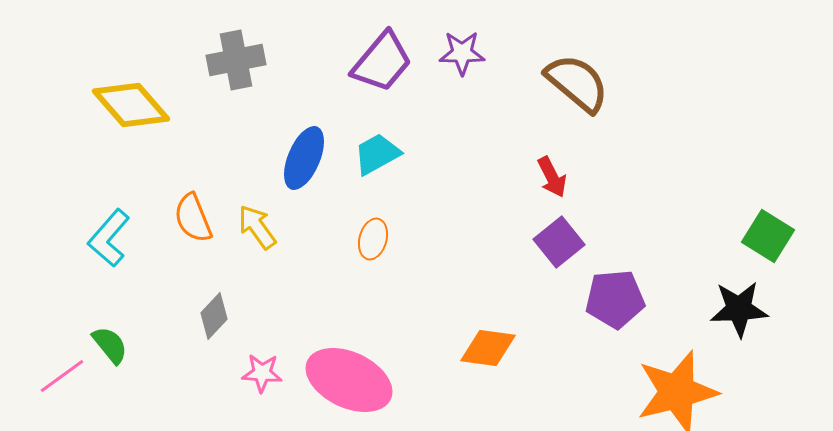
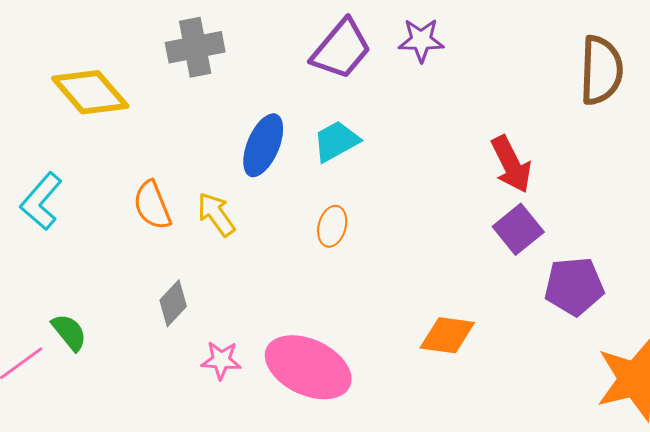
brown semicircle: (577, 83) -> (601, 70), moved, turned 52
red arrow: (552, 177) -> (511, 164), size x1.4
cyan L-shape: (109, 238) -> (41, 201), moved

